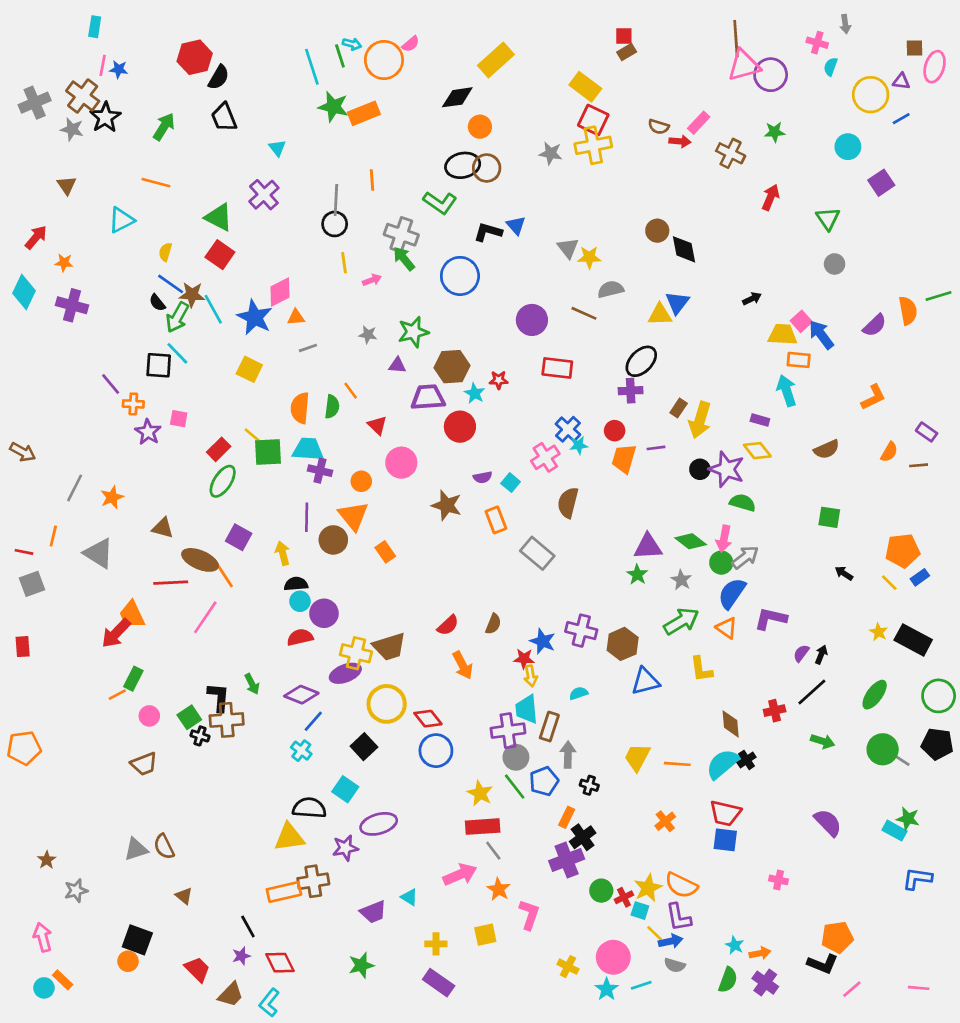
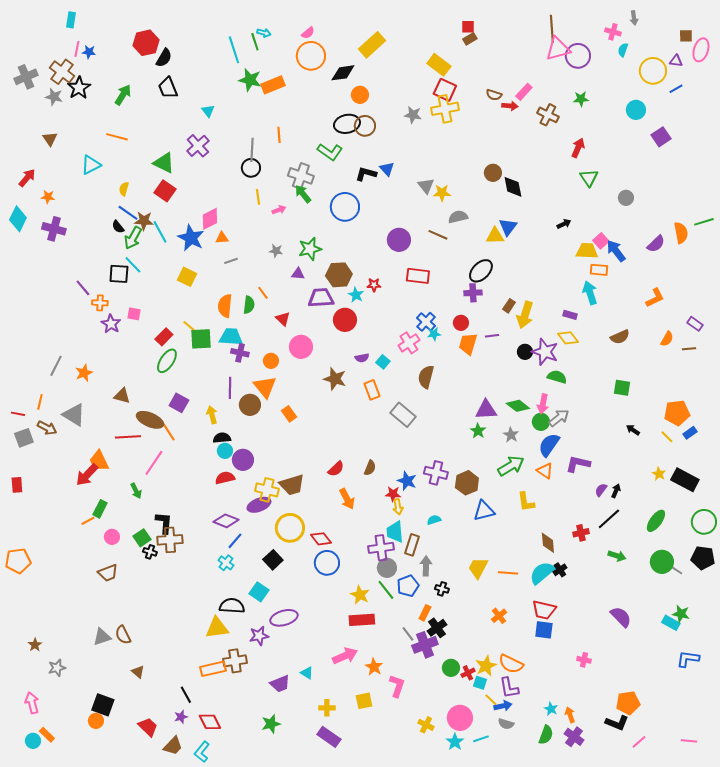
orange circle: (384, 60) -> (311, 56), moved
green triangle: (828, 219) -> (589, 178), moved
brown arrow: (23, 452) -> (47, 428), moved
green arrow: (252, 684) -> (136, 491), moved
gray line: (493, 851) -> (408, 634), moved
orange arrow: (760, 953) -> (570, 715), turned -98

